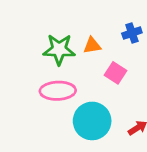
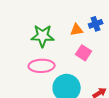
orange triangle: (92, 45) -> (77, 30), moved

